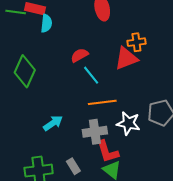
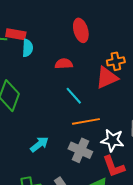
red semicircle: (79, 55) -> (64, 64), moved, turned 30
gray cross: (95, 132) -> (80, 150), turned 35
red L-shape: (108, 152) -> (114, 166), moved

